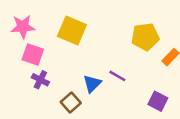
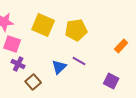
yellow pentagon: (145, 37) -> (76, 30), moved
brown square: (71, 102) -> (33, 82), moved

